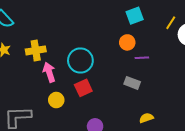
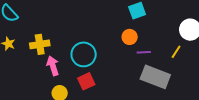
yellow line: (171, 23) -> (176, 52), moved
gray rectangle: (132, 83) -> (155, 77), moved, size x1.8

